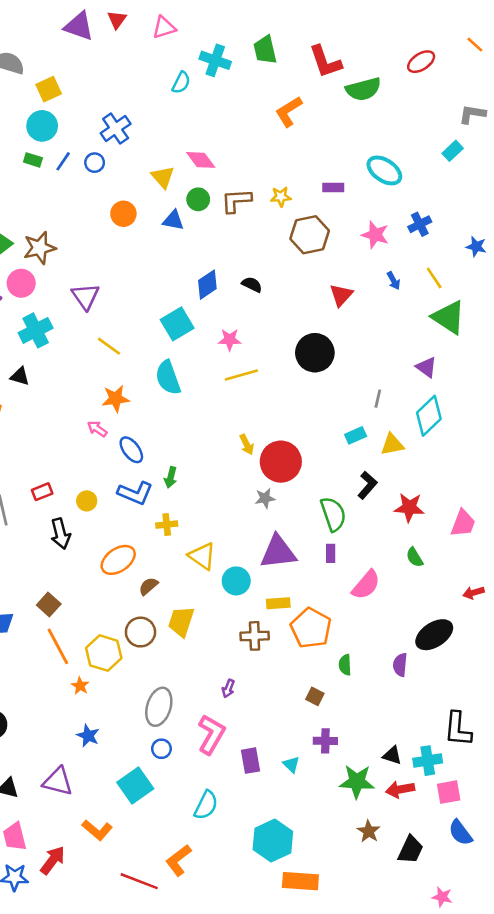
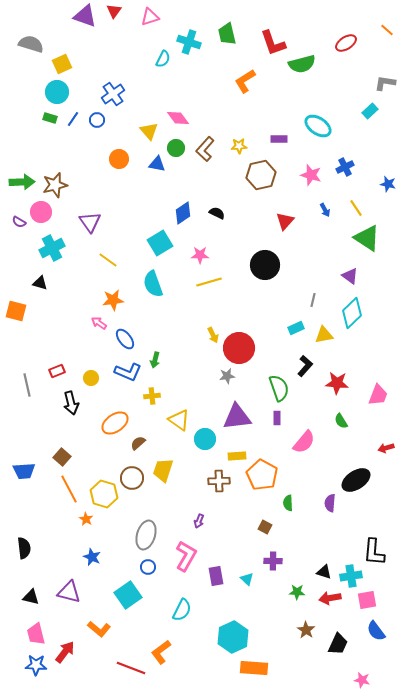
brown L-shape: (236, 201) -> (205, 149), turned -45
green star: (357, 782) -> (297, 592), size x0.6

